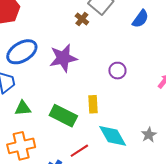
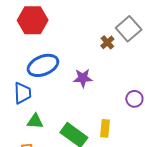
purple star: (63, 58) -> (83, 78), size x0.7

